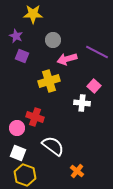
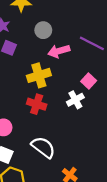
white cross: (82, 103) -> (75, 100), turned -35
red cross: (35, 117) -> (37, 104), moved

